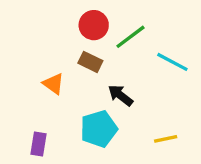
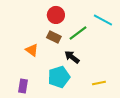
green line: (130, 37) -> (78, 33), moved
cyan line: (172, 62) -> (103, 20), moved

